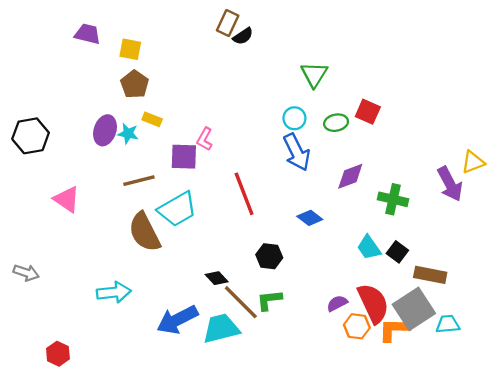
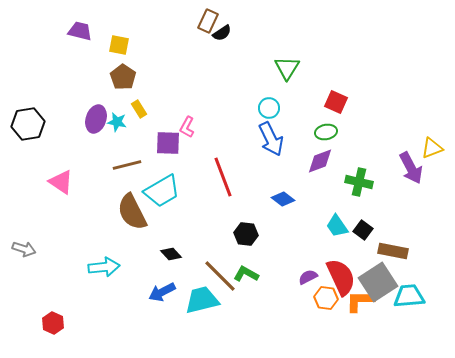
yellow rectangle: (152, 119) -> (139, 109), turned 36
green ellipse: (336, 123) -> (326, 132), moved
black diamond: (217, 278) -> (171, 254), moved
green L-shape: (269, 300) -> (246, 274), turned 35
blue arrow: (177, 320) -> (162, 292), size x0.7
cyan trapezoid: (448, 324) -> (409, 296), size x1.4

